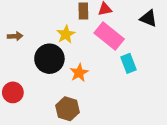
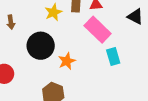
yellow star: (66, 34) -> (53, 12), moved
brown arrow: (15, 36) -> (11, 22), turned 80

